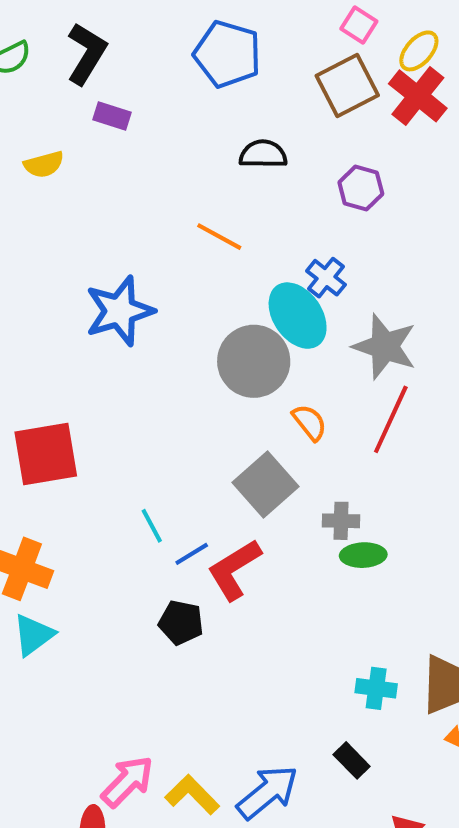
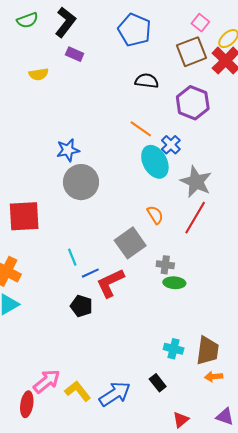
purple hexagon: (361, 188) -> (193, 103), size x1.5
orange line: (219, 237) -> (141, 129), moved
blue star: (120, 311) -> (68, 150), size x0.7
gray circle: (254, 361) -> (81, 182), moved

